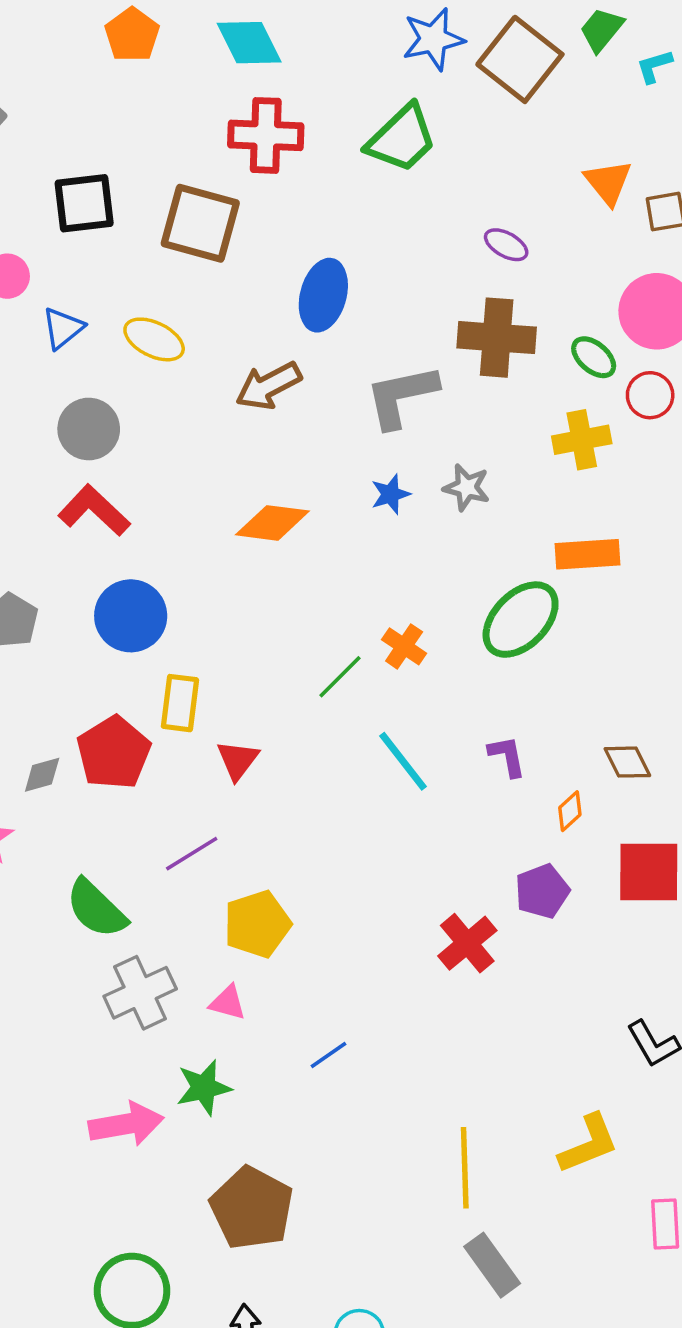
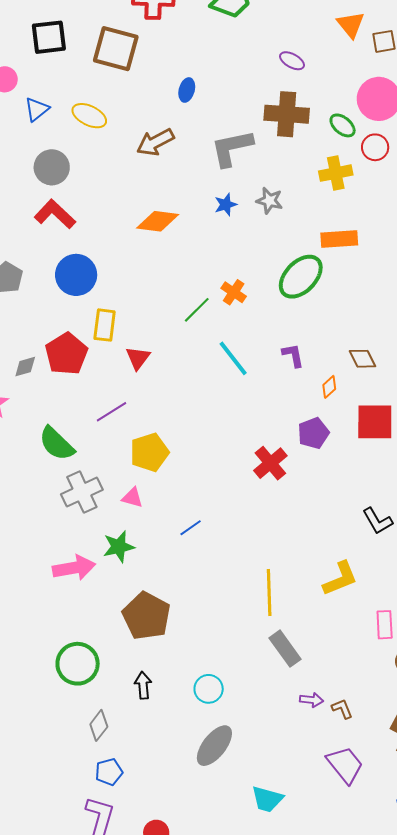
blue ellipse: (323, 295) -> (187, 90), size x0.6

